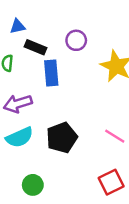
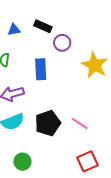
black rectangle: (35, 47) -> (43, 26), moved
pink line: (115, 136) -> (80, 123), moved

